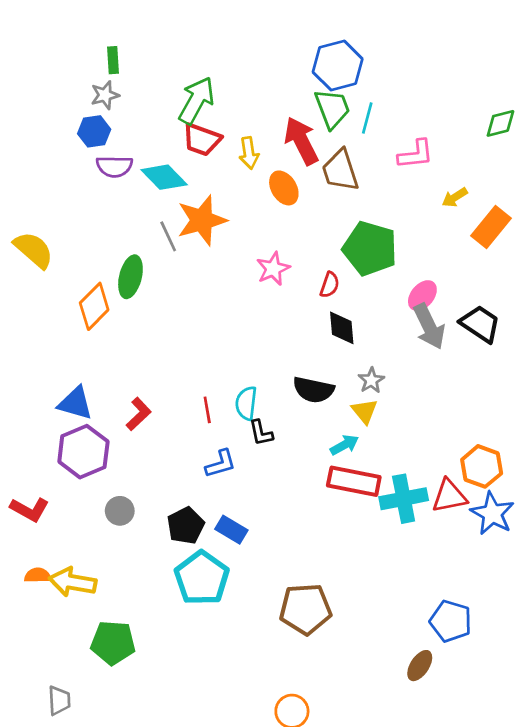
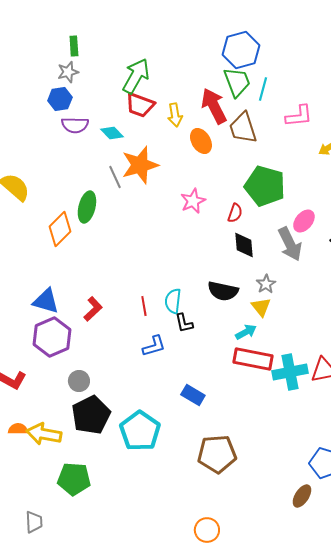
cyan diamond: (164, 177) -> (112, 133), size x0.7
gray arrow: (429, 327) -> (290, 244), moved
black pentagon: (186, 526) -> (91, 415), moved, size x1.4
blue rectangle: (231, 530) -> (193, 395), moved

